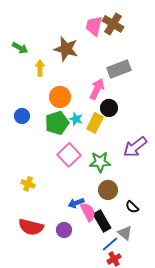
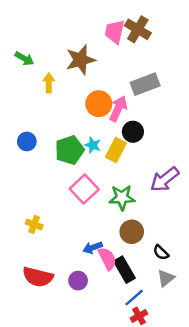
brown star: (66, 49) -> (80, 60), turned -30
orange circle: (60, 97) -> (99, 104), moved
gray triangle: (125, 233) -> (166, 278), moved, turned 42

